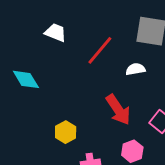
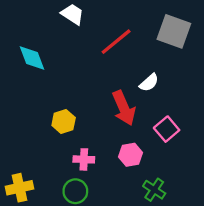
white semicircle: (135, 69) -> (149, 83), moved, turned 138

